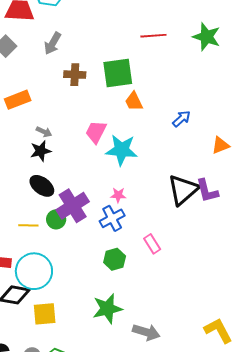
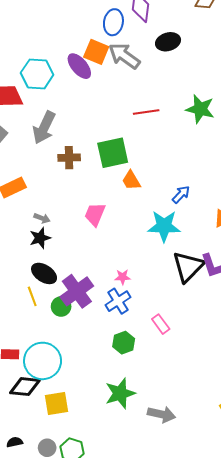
gray arrow: (53, 43) -> (44, 128), size x1.4
cyan star: (122, 150) -> (164, 226), moved
yellow line: (28, 225) -> (32, 296), moved, turned 72

